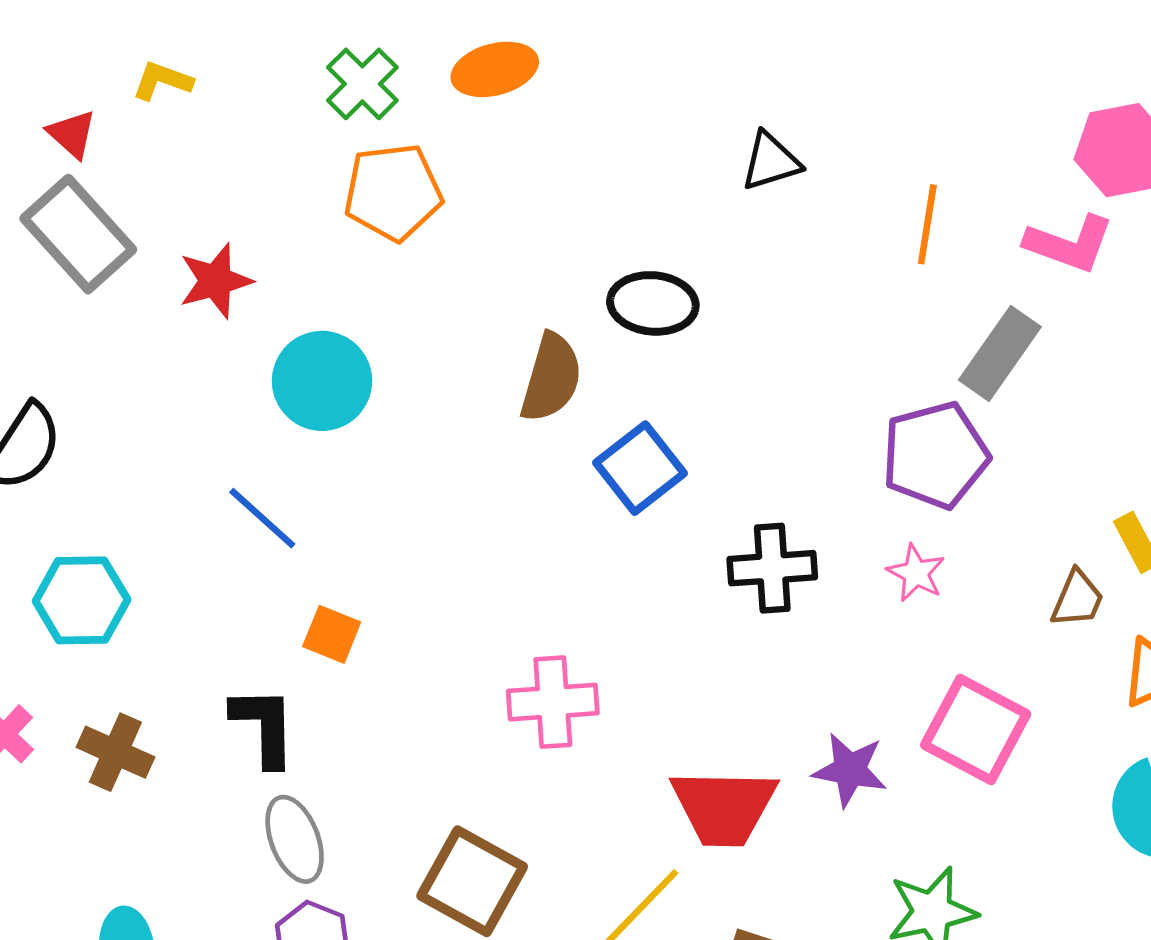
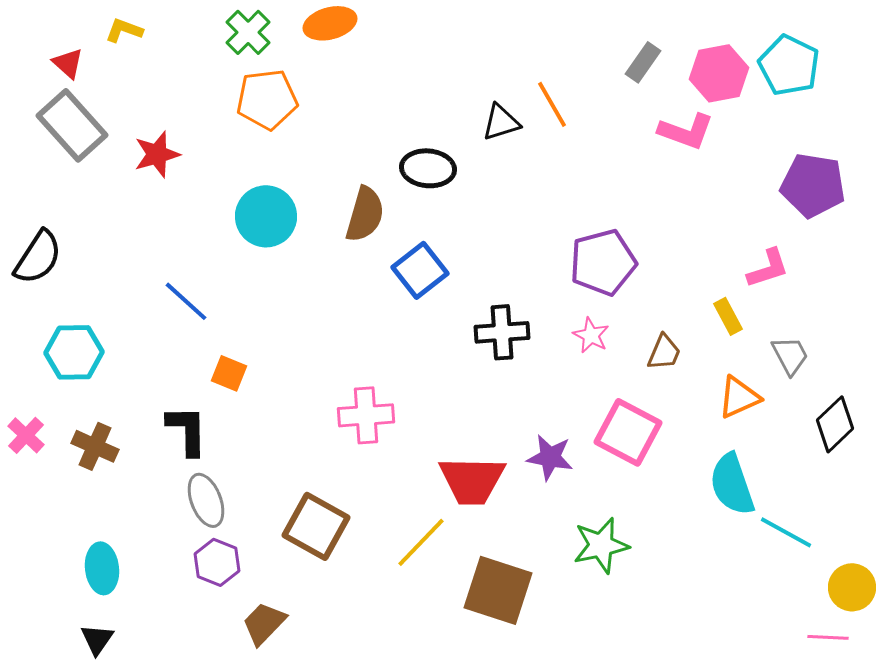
black triangle: (771, 161) -> (501, 122), moved
orange line: (927, 224) -> (552, 104), moved, turned -39
gray rectangle: (1000, 353) -> (643, 62), moved, size x0.7
cyan circle: (322, 381) -> (266, 216), moved
brown trapezoid: (1077, 599) -> (664, 352), moved

